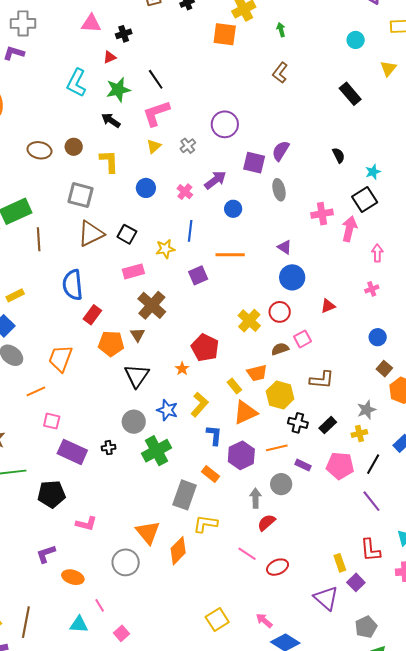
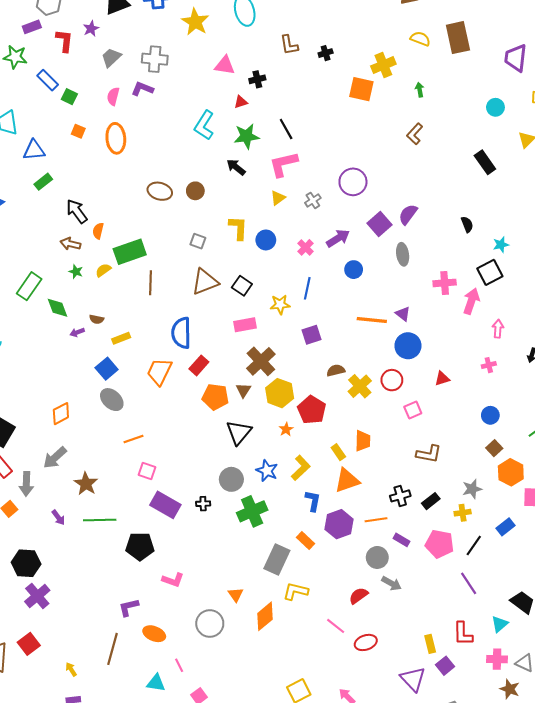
yellow L-shape: (109, 161) -> (238, 228), moved
purple square: (254, 163) -> (380, 224), turned 30
gray square: (81, 195) -> (198, 241), size x0.6
orange line: (230, 255) -> (372, 320), moved
brown semicircle: (280, 349) -> (336, 370), moved
orange trapezoid: (60, 358) -> (159, 372), moved
orange trapezoid: (257, 373) -> (363, 441), turned -80
yellow hexagon: (280, 395) -> (280, 393), moved
black cross: (298, 423) -> (400, 496), turned -36
gray arrow: (256, 498) -> (391, 583), moved, turned 114
orange triangle: (148, 532) -> (236, 595), size x0.6
brown line: (26, 622) -> (113, 649), moved

